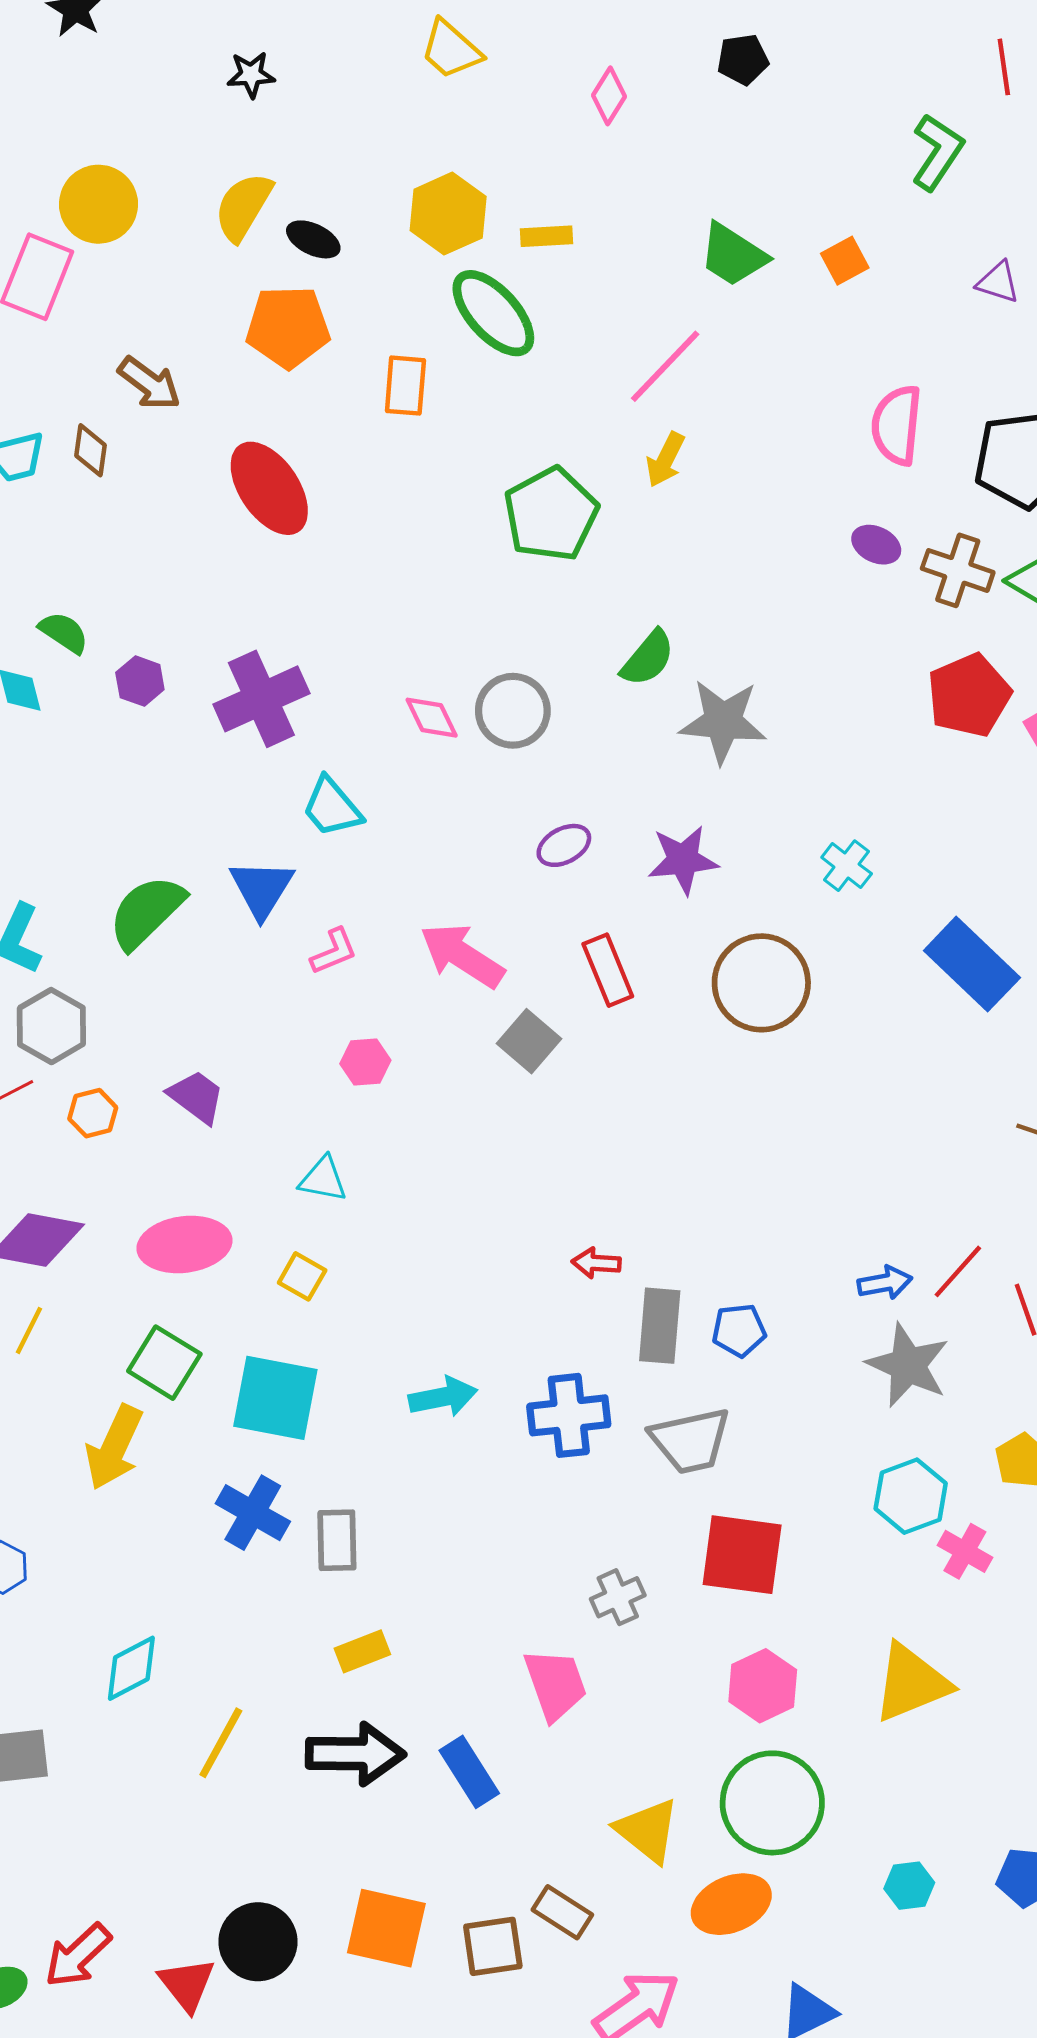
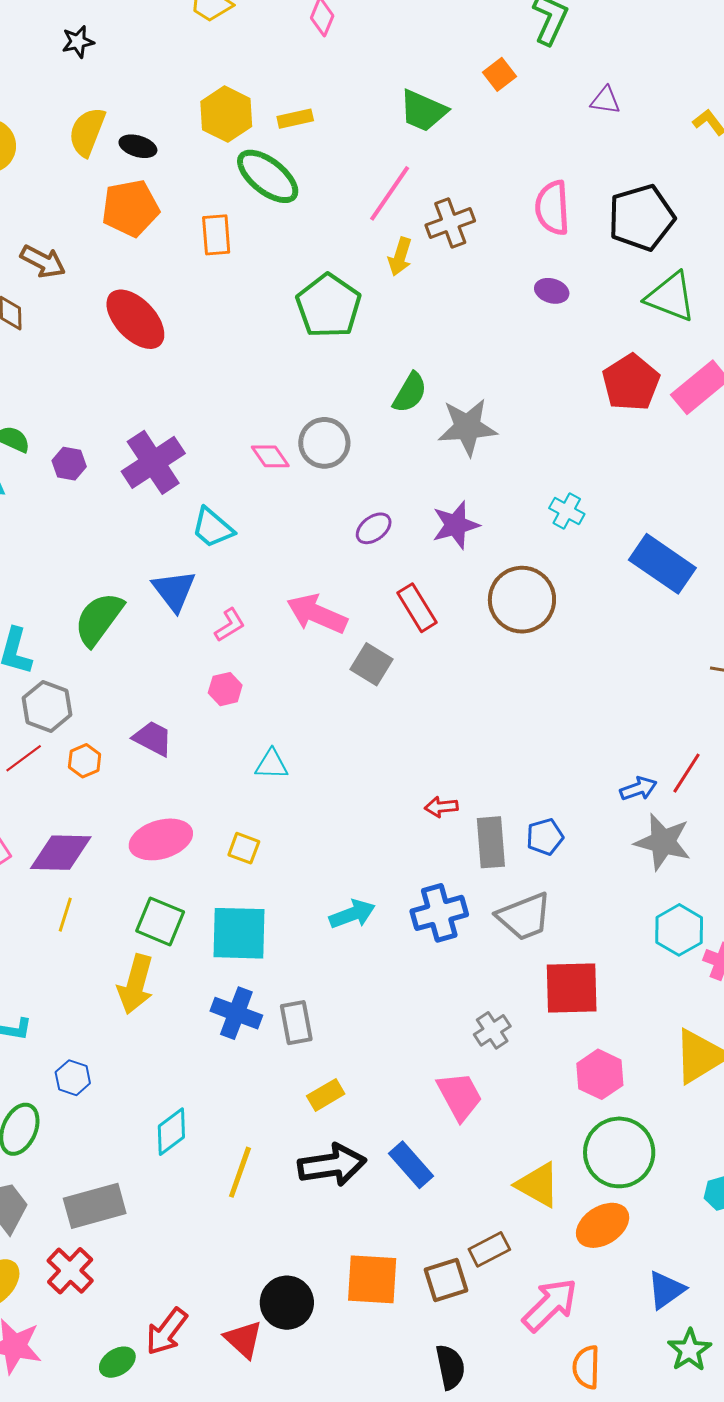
orange square: (845, 261) -> (500, 74), moved
brown cross: (958, 570) -> (450, 223), moved, turned -30
pink hexagon: (365, 1062) -> (225, 689), moved
cyan triangle: (323, 1179) -> (272, 764), moved
brown rectangle: (562, 1912) -> (489, 1249), turned -51

